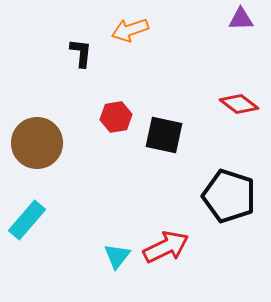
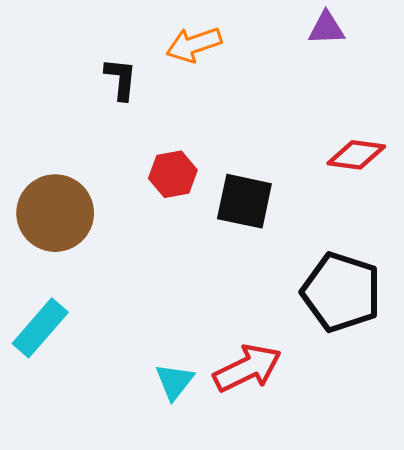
purple triangle: (241, 19) -> (326, 28), moved
red diamond: (239, 104) -> (356, 155), turned -30

